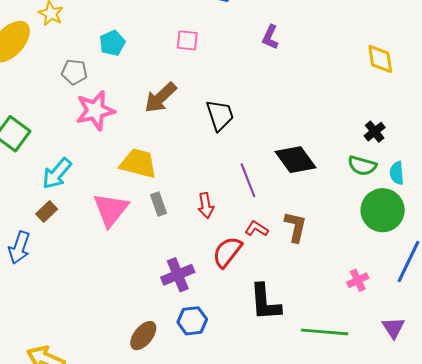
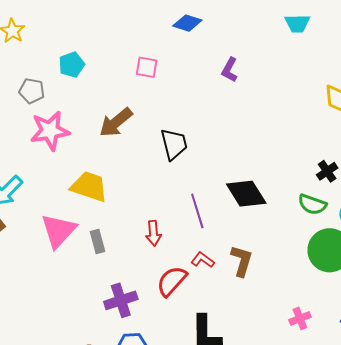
gray rectangle: (158, 204) -> (97, 241), moved

